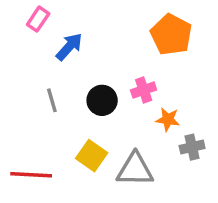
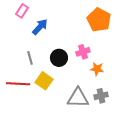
gray cross: (192, 147) -> (101, 96), moved
yellow square: (92, 156) -> (44, 81), moved
red line: (31, 175) -> (18, 84), moved

